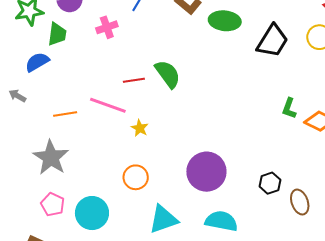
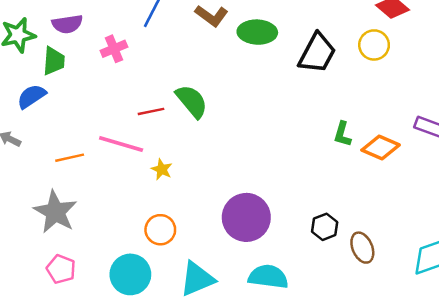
cyan circle: (92, 213) -> (130, 274), moved

